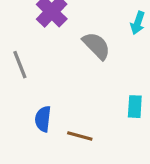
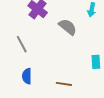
blue semicircle: (43, 119) -> (27, 76), moved

